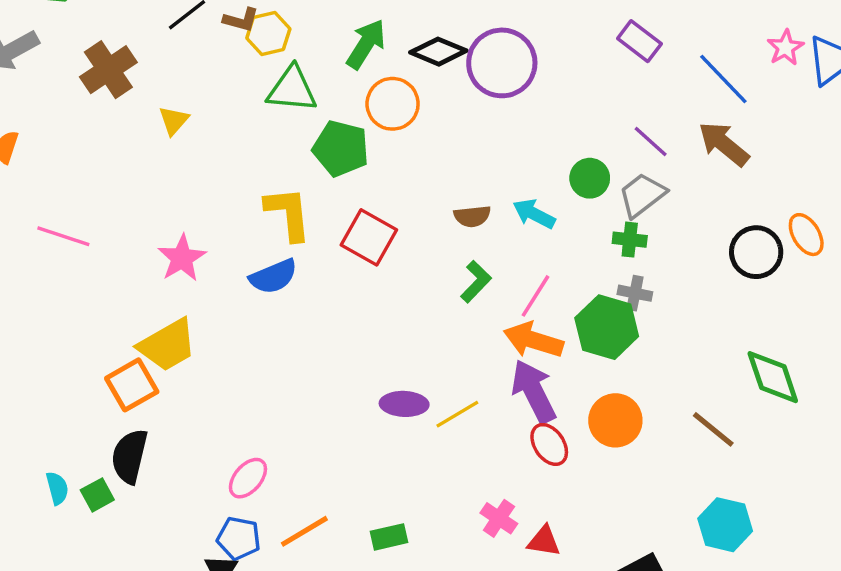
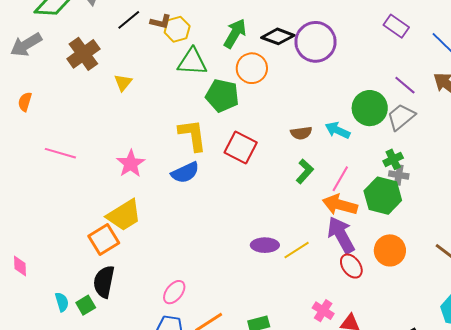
green circle: (590, 178) -> (370, 108), size x1.5
green cross: (630, 240) -> (393, 159), moved, turned -30

